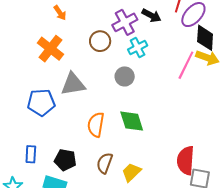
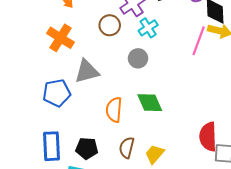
blue rectangle: (31, 154) -> (52, 146), size x1.6

